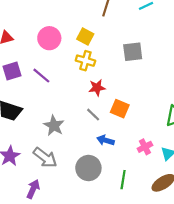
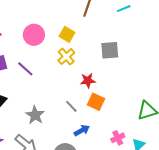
yellow cross: (85, 61) -> (66, 57), turned 30
red star: (97, 88) -> (88, 81), moved
blue arrow: (105, 140) -> (82, 130), turned 133

